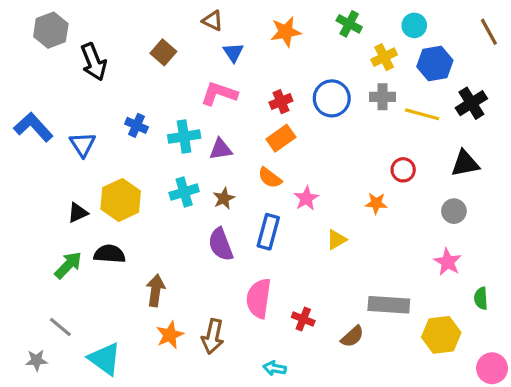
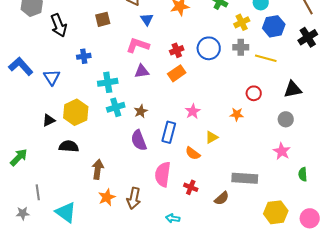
brown square: (163, 52) -> (103, 19), turned 35
black cross: (471, 103) -> (308, 37), moved
blue cross: (136, 125) -> (84, 56), moved, turned -32
cyan cross: (184, 137) -> (108, 82), moved
purple triangle: (221, 149) -> (142, 71), moved
orange semicircle: (270, 178) -> (193, 153), moved
green arrow: (68, 265) -> (19, 157), moved
gray line: (60, 327) -> (38, 192), turned 42
yellow hexagon: (441, 335) -> (276, 212), moved

